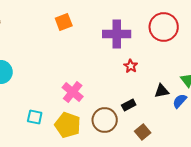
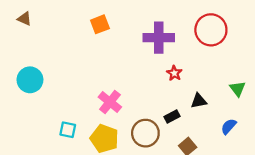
black triangle: (162, 91) -> (199, 101), moved
blue semicircle: (180, 101) -> (229, 126), moved

